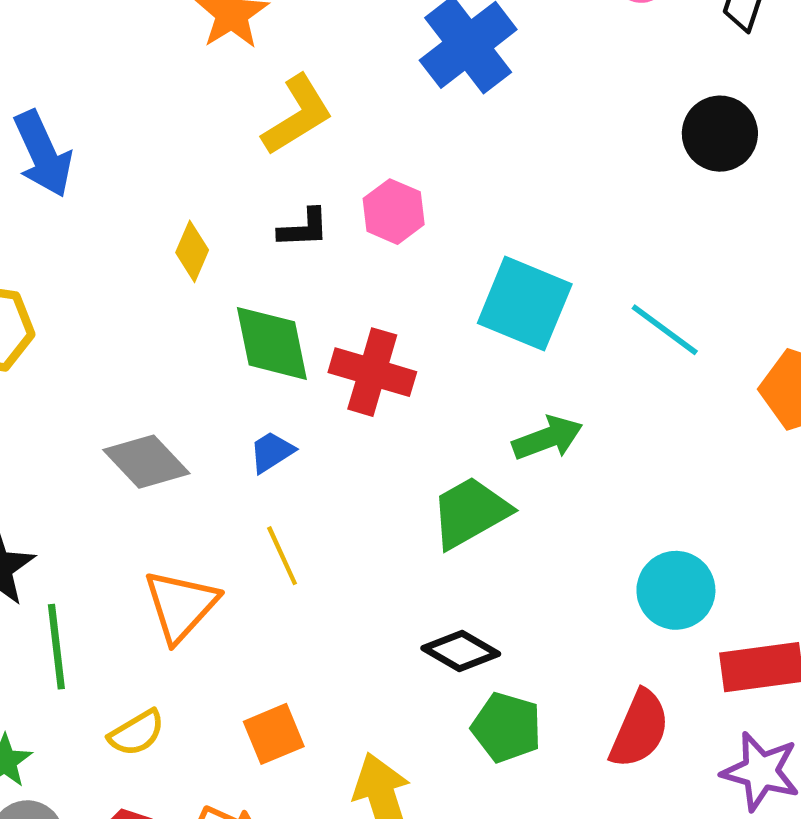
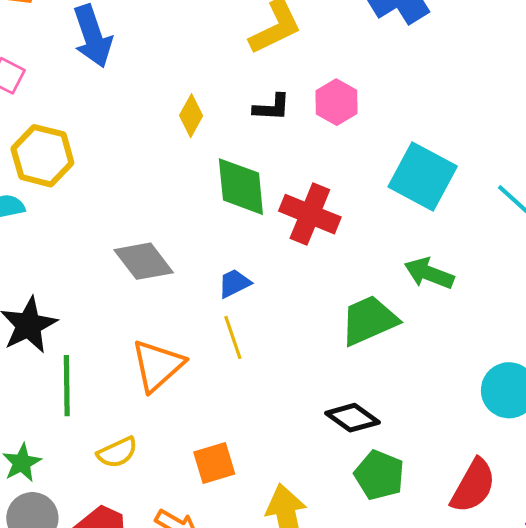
green arrow: (547, 438) -> (429, 273), turned -144
blue trapezoid: (272, 452) -> (234, 283), moved

